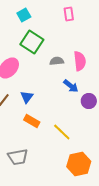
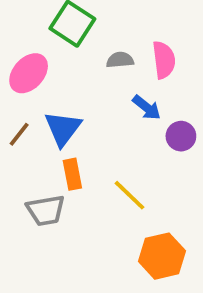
blue triangle: (27, 97) -> (63, 128), size x1.5
orange rectangle: (32, 121) -> (72, 174), turned 49
gray trapezoid: (18, 157) -> (46, 210), moved

